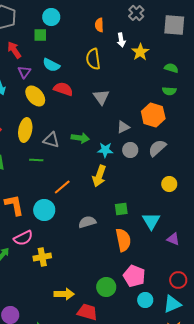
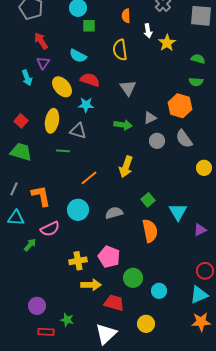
green square: (40, 35) -> (89, 26), moved
purple triangle: (24, 72) -> (43, 63), moved
green arrow: (80, 138) -> (123, 125), moved
gray semicircle: (157, 148) -> (184, 139), turned -84
cyan star: (105, 150) -> (86, 105), moved
yellow circle: (169, 184) -> (204, 168), moved
green square: (121, 209) -> (148, 200), turned -32
cyan circle: (44, 210) -> (78, 210), moved
purple triangle: (173, 239) -> (200, 230), turned -48
yellow cross: (42, 257) -> (78, 261), moved
pink pentagon: (134, 276) -> (109, 257), moved
cyan circle: (145, 300) -> (159, 291), moved

